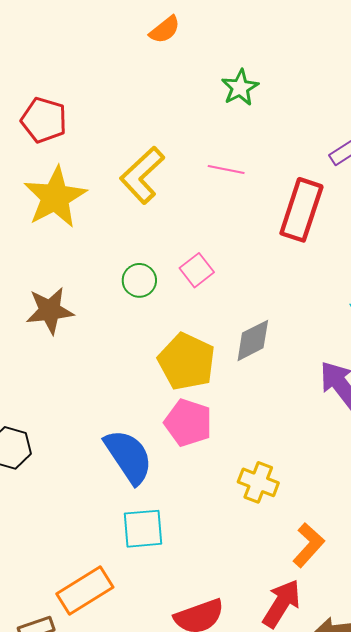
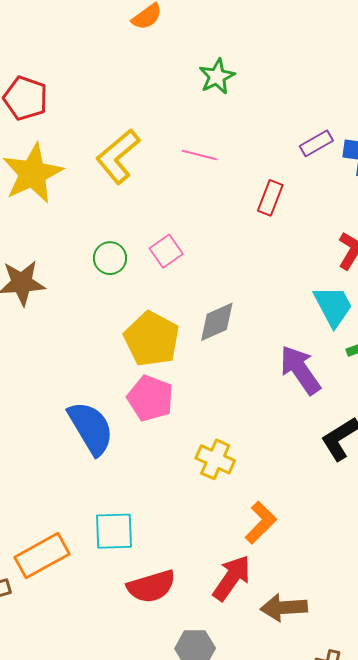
red rectangle: (301, 210) -> (270, 198), size x0.6
cyan square: (143, 529) -> (114, 531), moved

